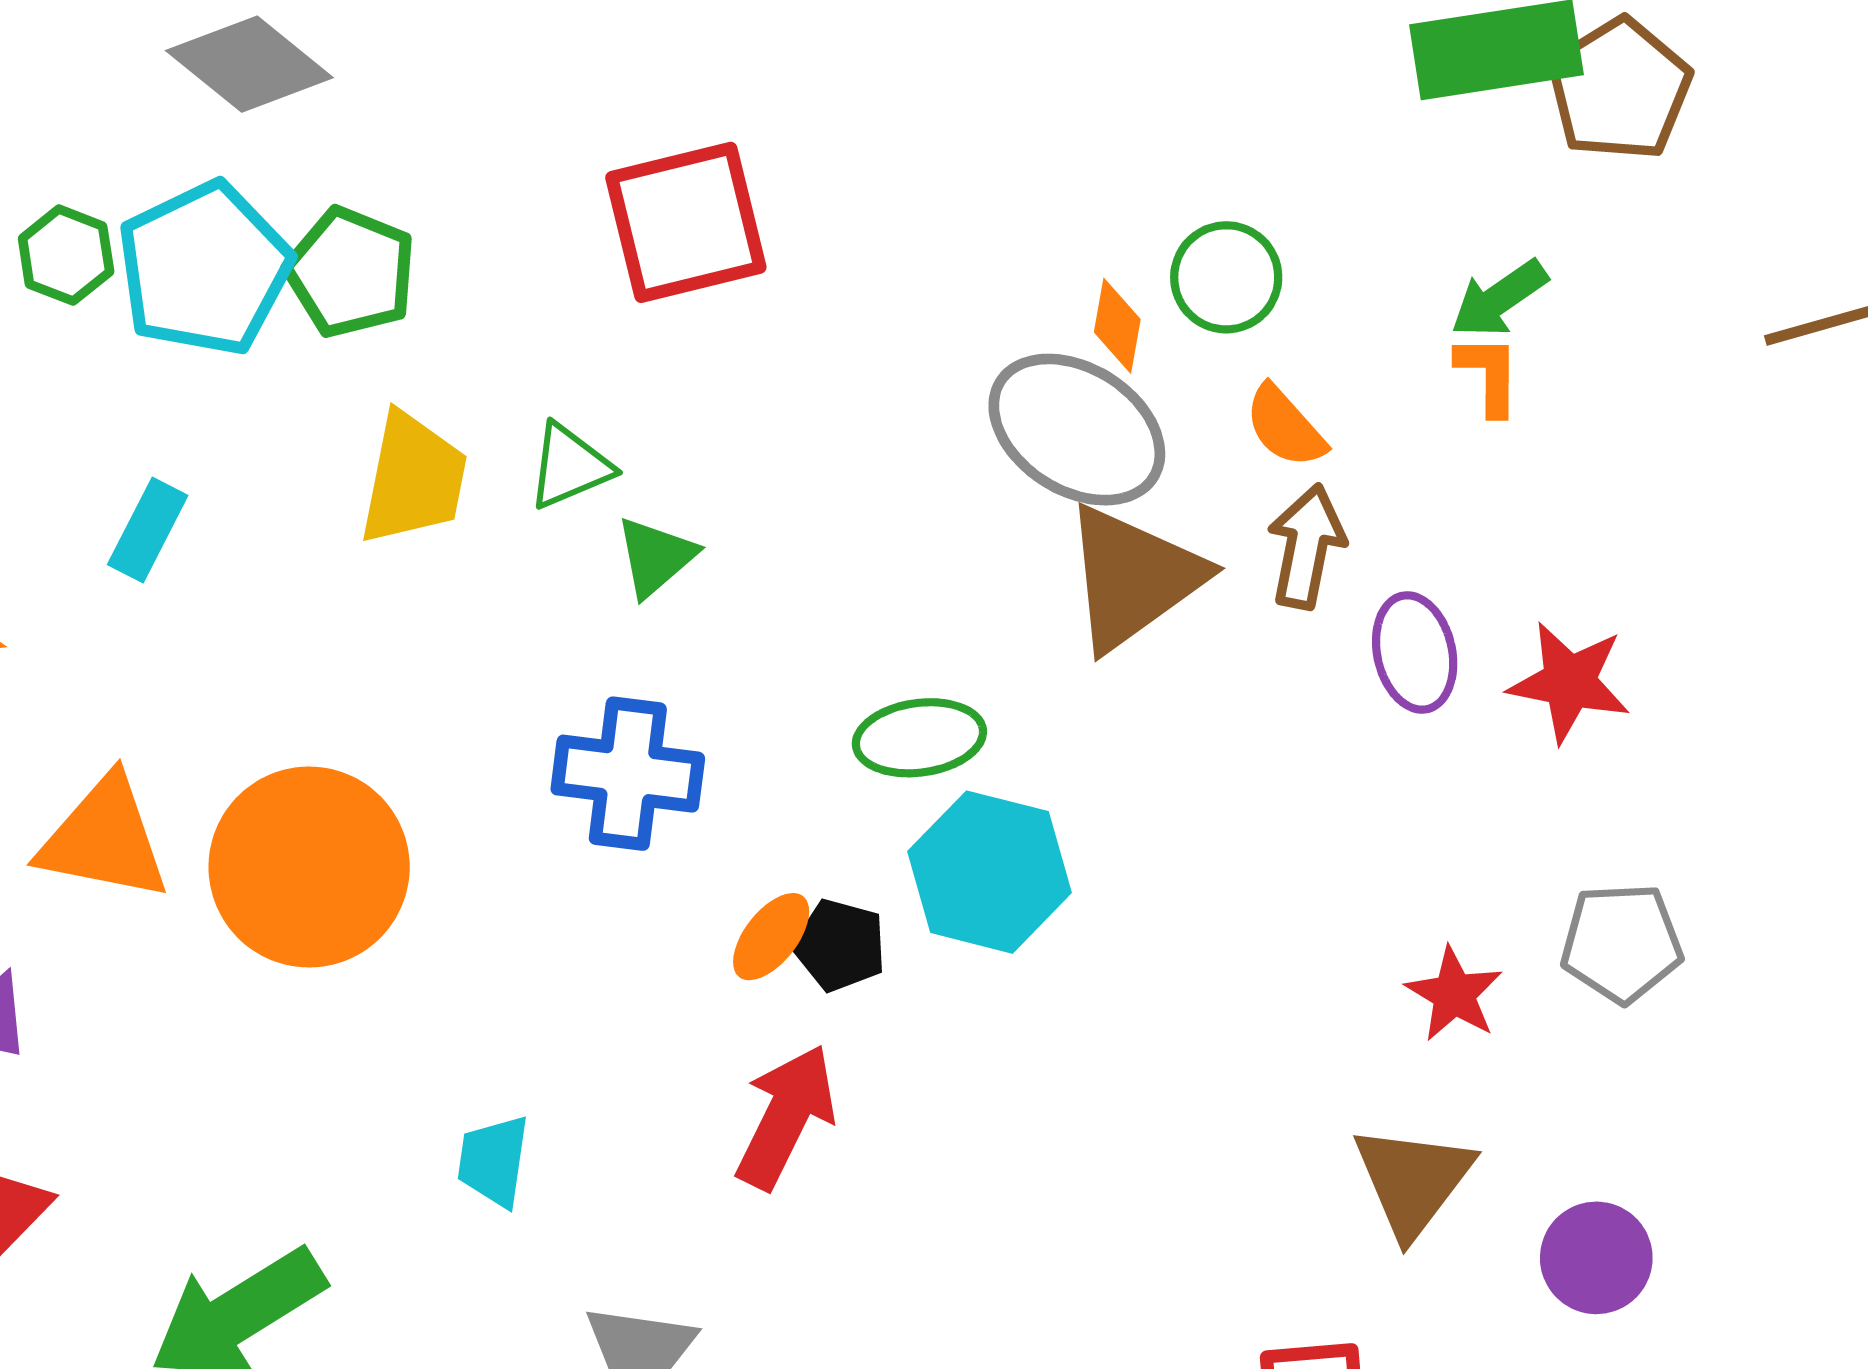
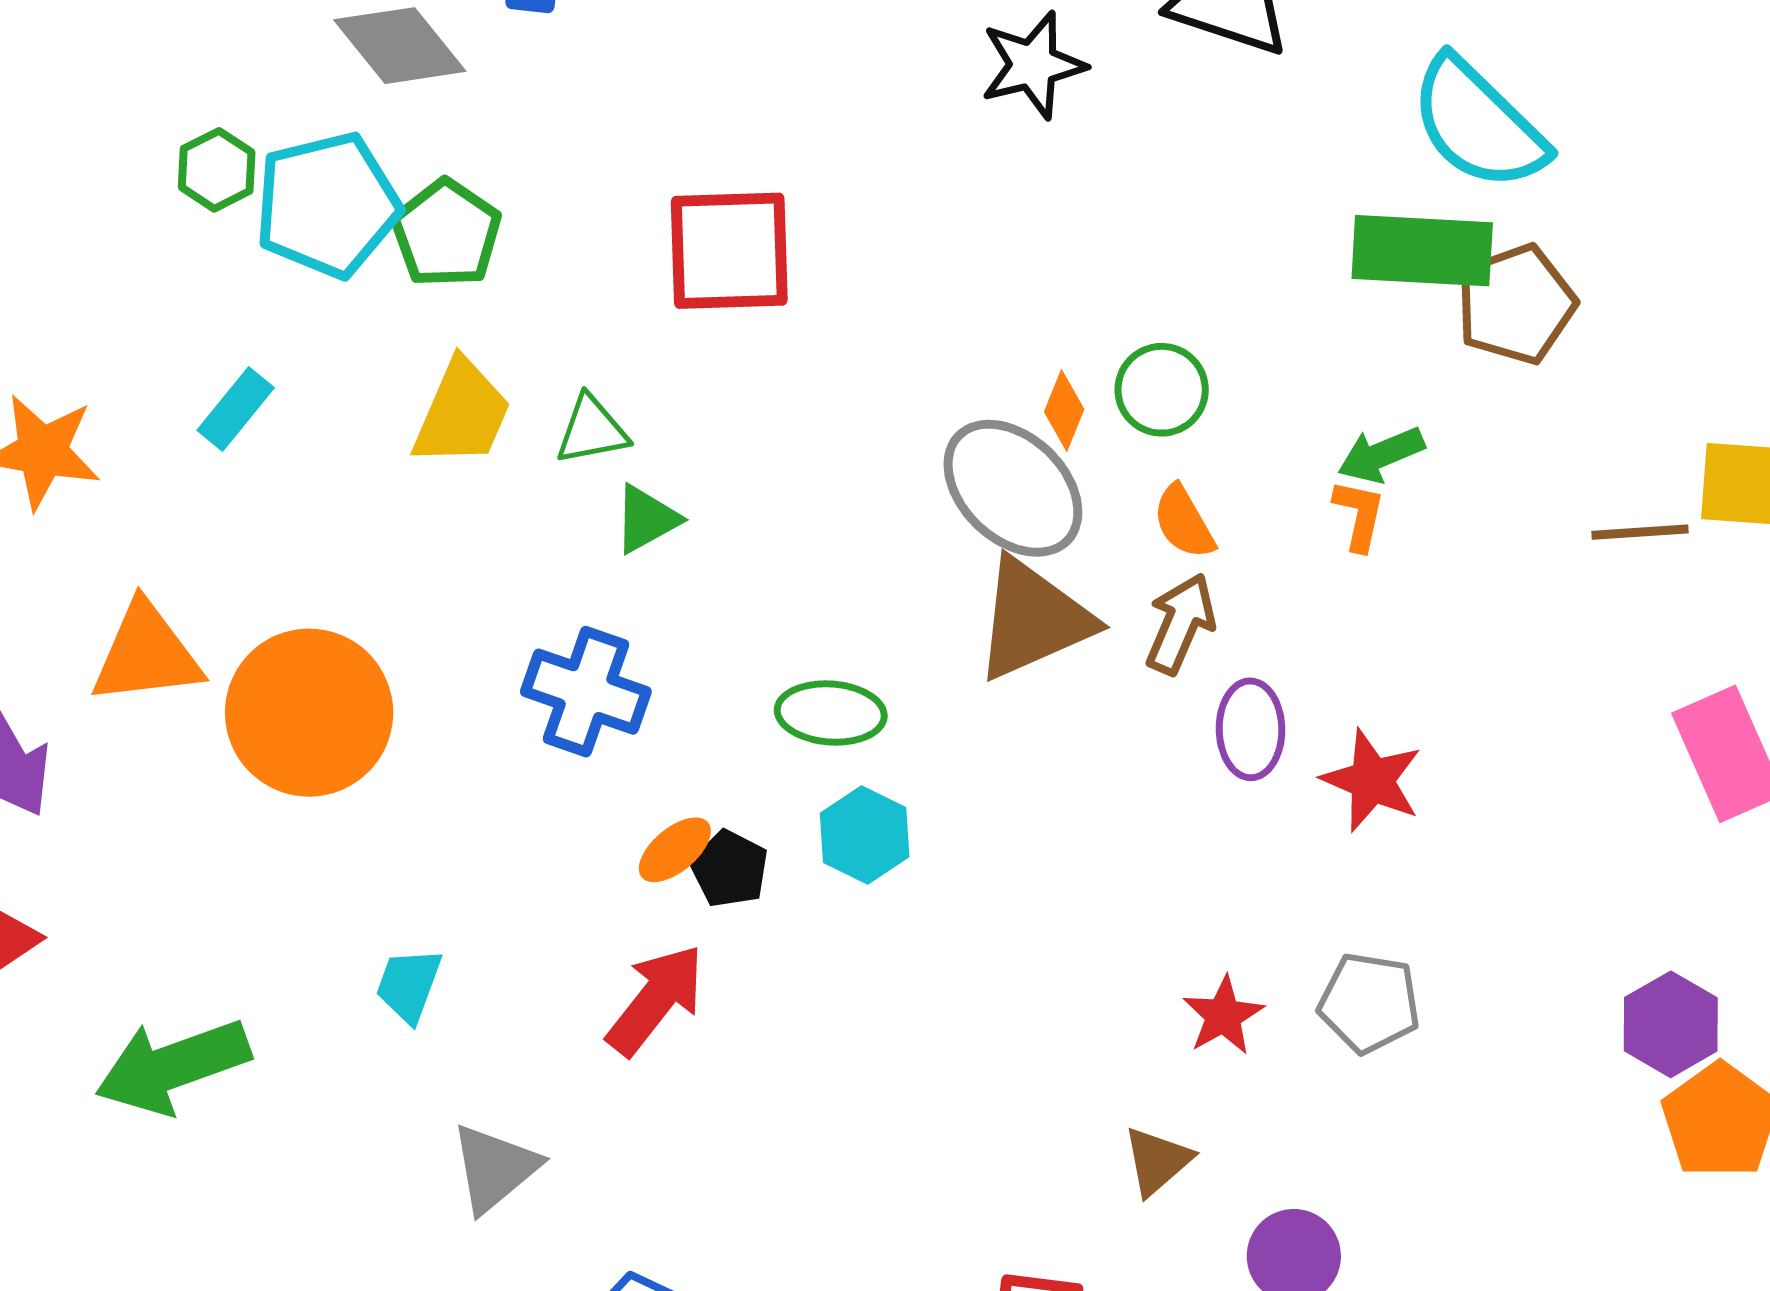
orange triangle: (104, 839) -> (146, 654), turned -30
cyan hexagon: (989, 872) -> (865, 835), size x0.7
brown triangle: (1413, 1181) -> (1157, 1161), size x0.7

